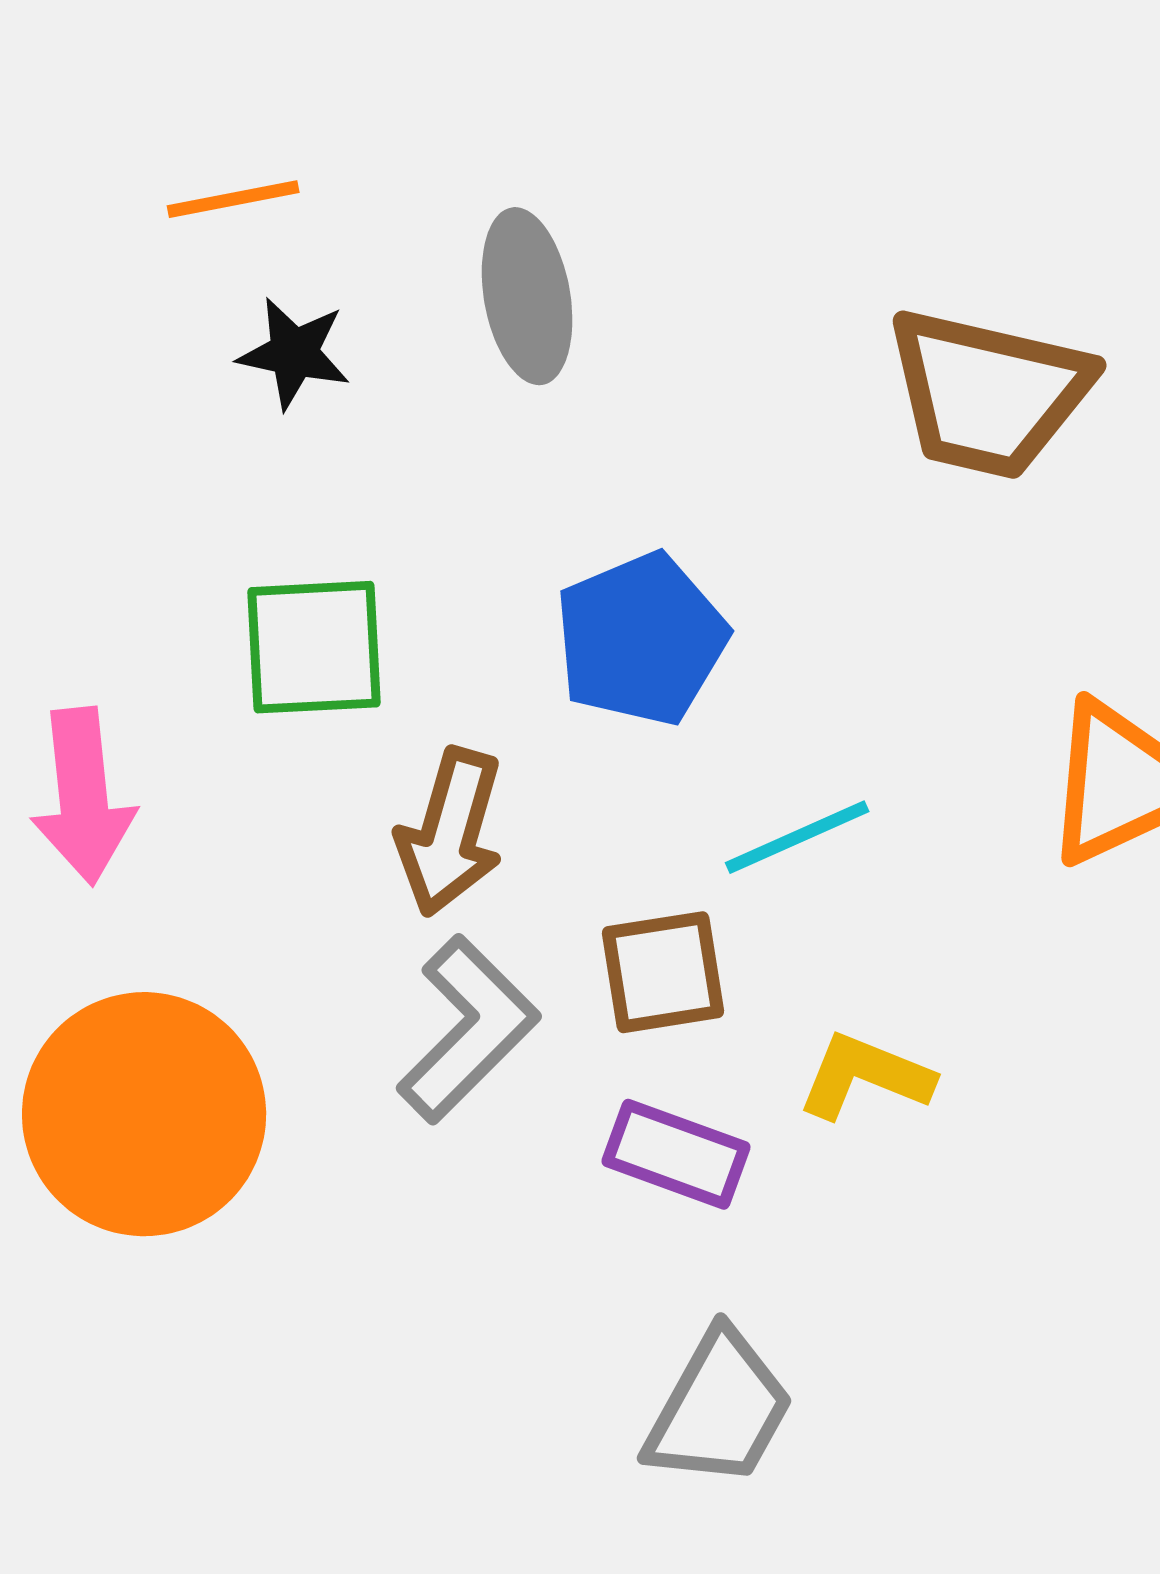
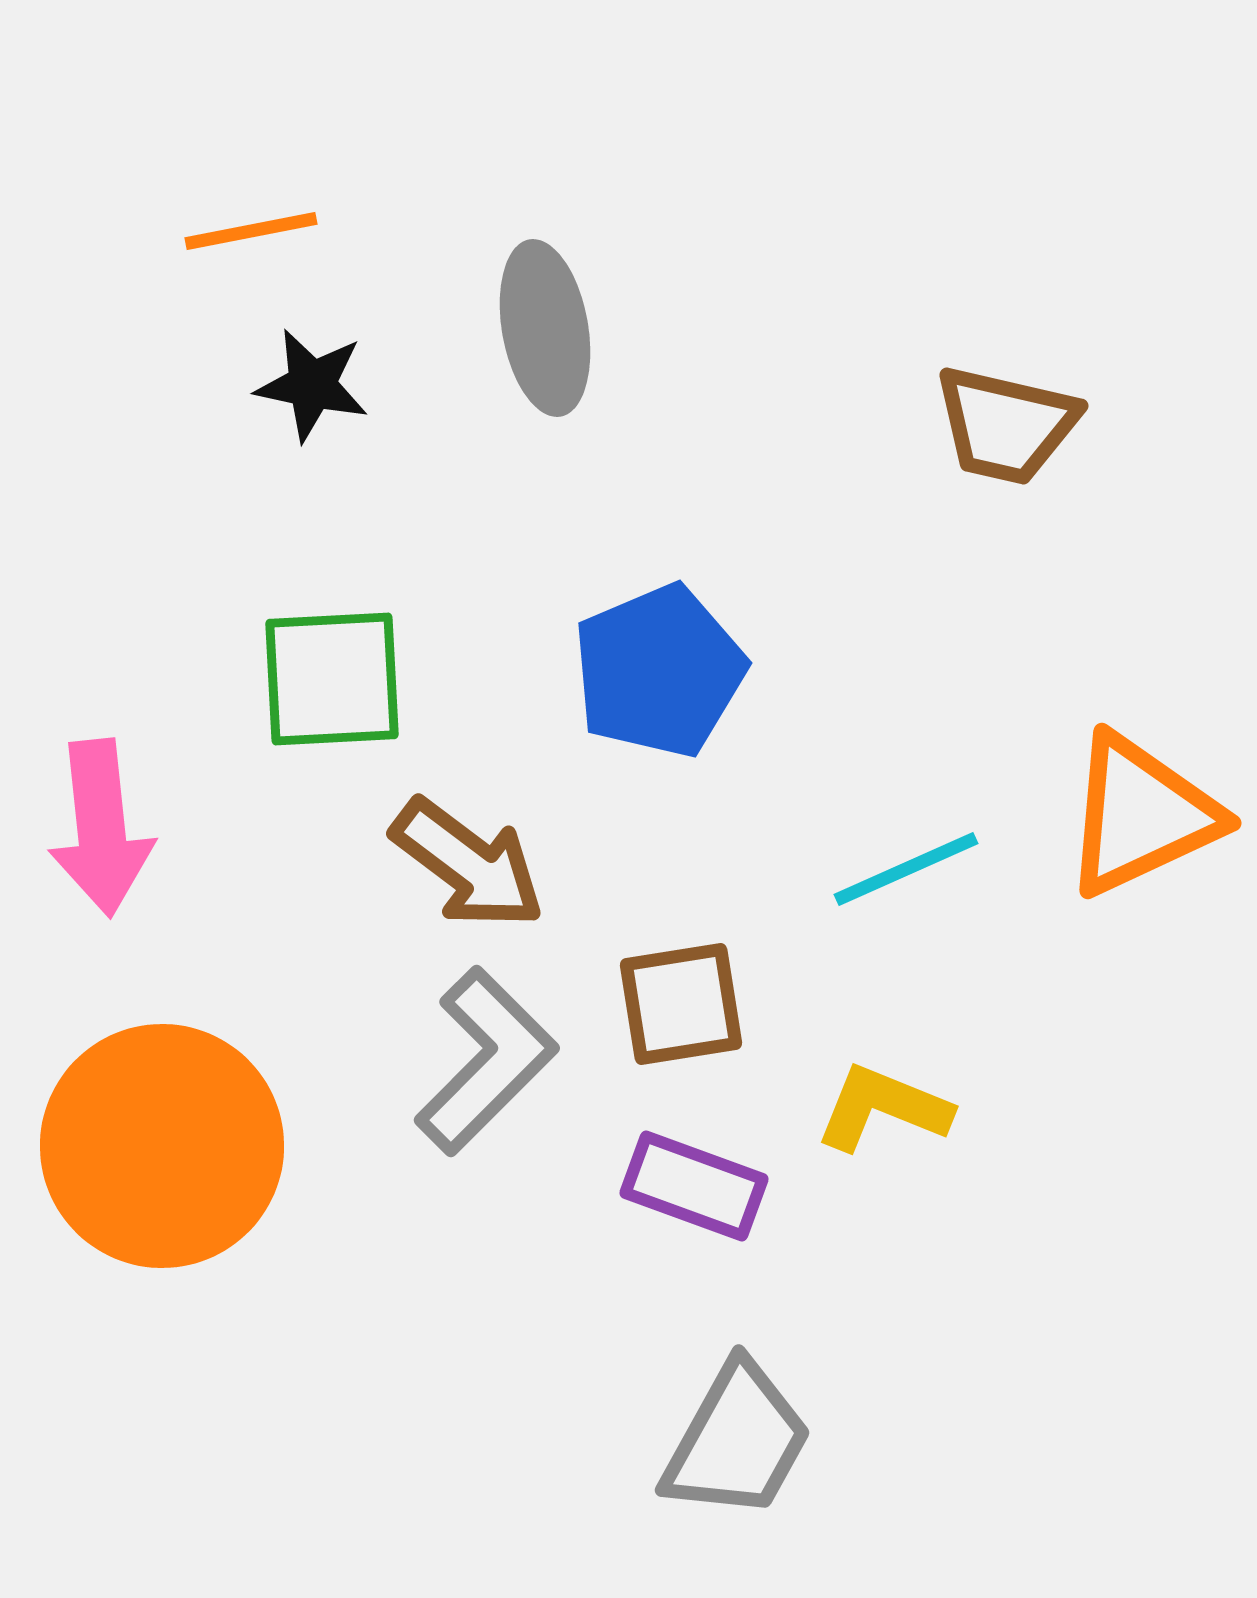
brown trapezoid: (988, 393) -> (1006, 425), size x0.7
brown arrow: (450, 832) -> (468, 864), turned -69
cyan line: (797, 837) -> (906, 869), moved

